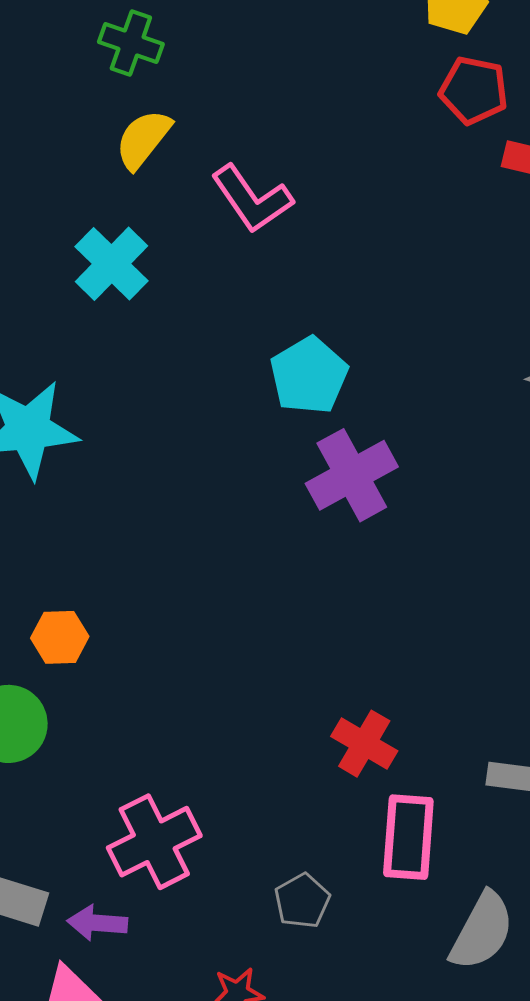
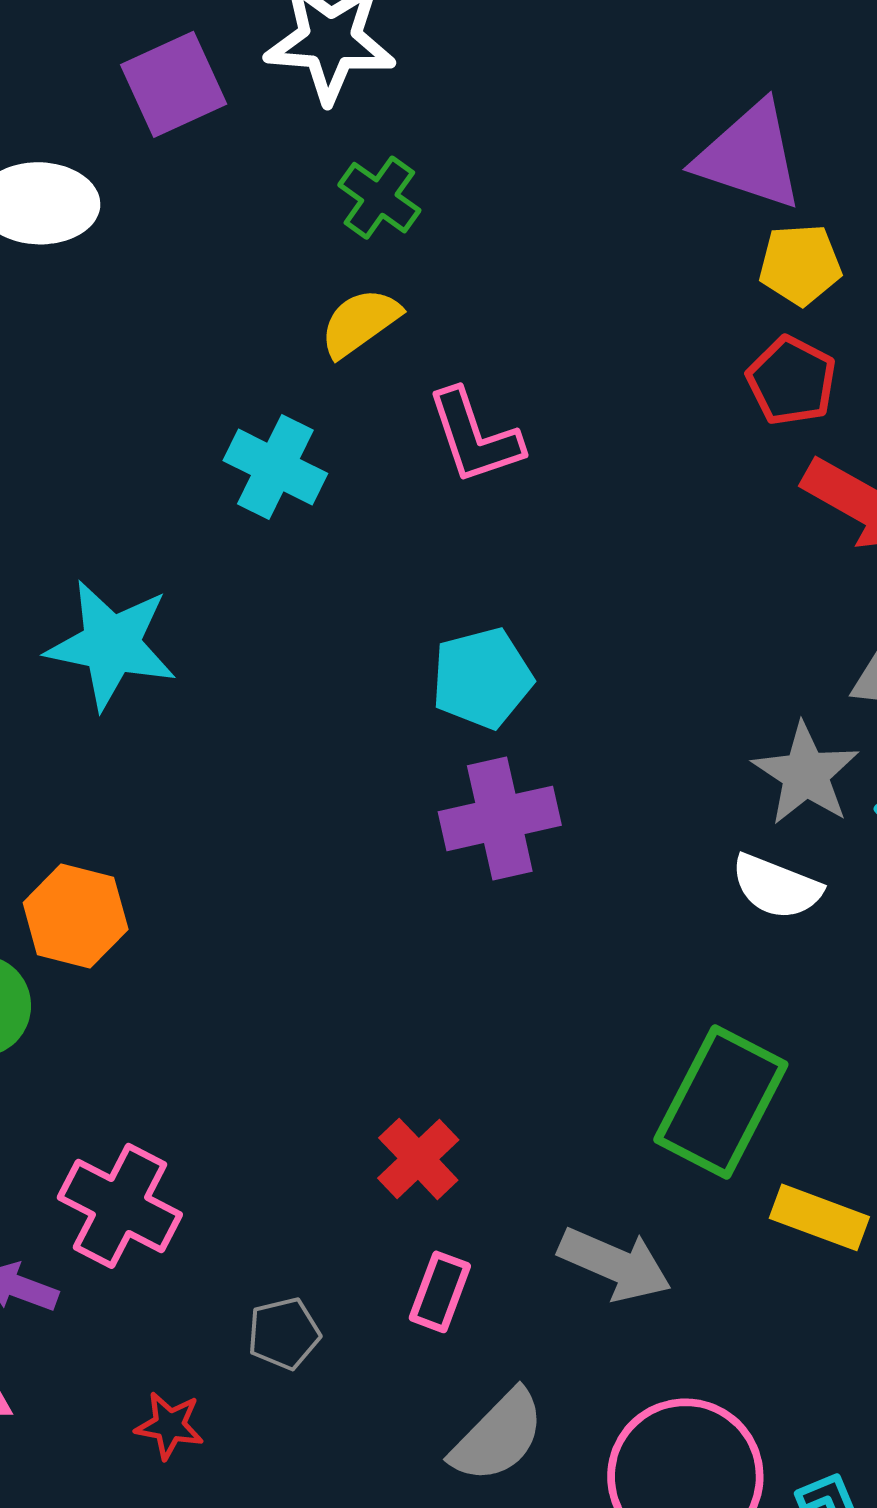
cyan cross: (112, 264) -> (275, 467), turned -34
orange hexagon: (60, 637) -> (76, 916), size x1.4
pink rectangle: (408, 837) -> (440, 1292), size x0.7
pink cross: (154, 842) -> (120, 1206), turned 38

